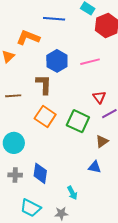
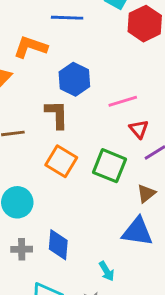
pink line: (90, 62) -> (123, 101), moved
blue triangle: (95, 167) -> (137, 232), size x1.6

